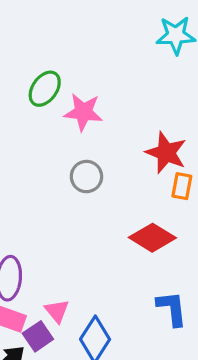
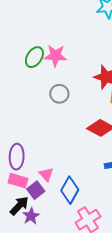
green ellipse: (45, 89) -> (34, 57), moved

